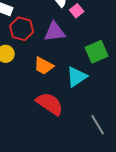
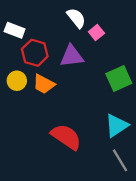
orange trapezoid: (44, 66) -> (44, 84), moved
cyan triangle: (77, 77) -> (117, 126), moved

